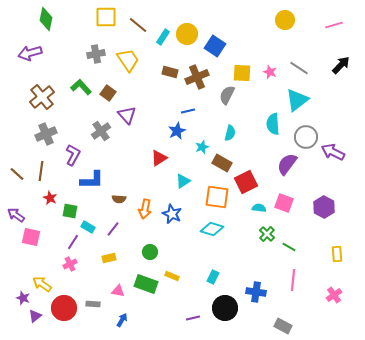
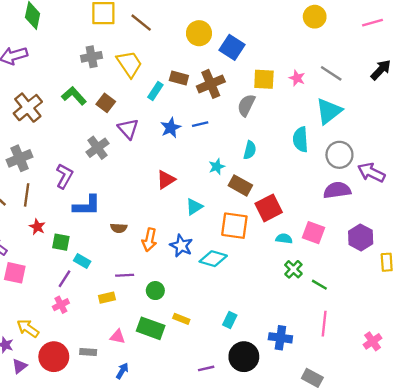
cyan rectangle: (163, 37) -> (155, 91), moved
blue star: (177, 131) -> (171, 128), moved
gray cross: (46, 134) -> (20, 158), moved
purple semicircle: (287, 164) -> (337, 190), moved, turned 45
purple line: (113, 229) -> (125, 275), moved, turned 49
cyan diamond: (212, 229) -> (213, 259), moved
yellow rectangle: (337, 254) -> (387, 262), moved

